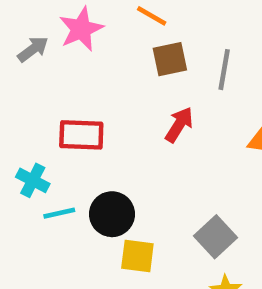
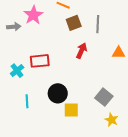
gray arrow: (33, 49) -> (14, 27), turned 40
cyan cross: (33, 180) -> (17, 71), moved, turned 32
cyan line: (59, 213) -> (27, 101), moved, turned -72

